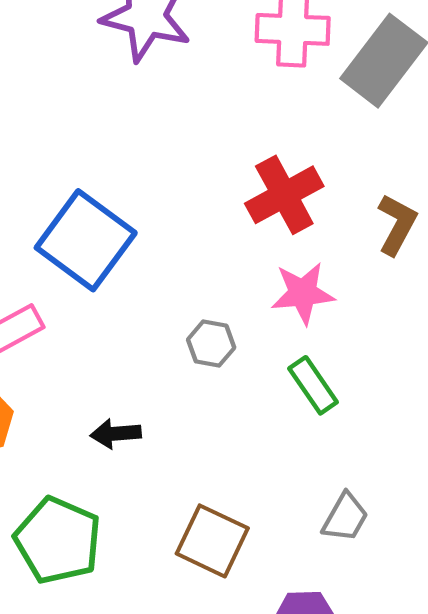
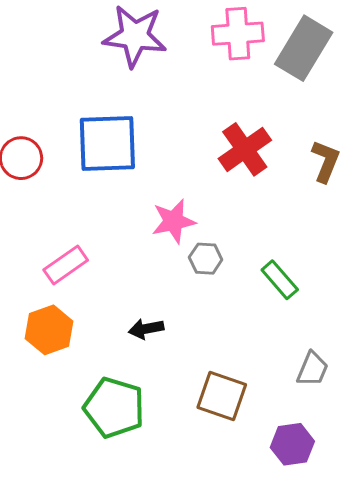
blue square: (86, 240) -> (107, 144), moved, turned -32
pink star: (303, 293) -> (174, 221), moved

